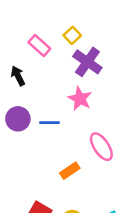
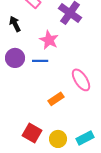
pink star: (80, 99) -> (49, 40), moved

